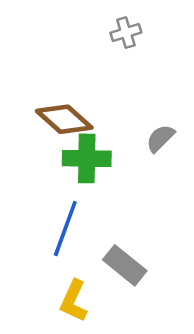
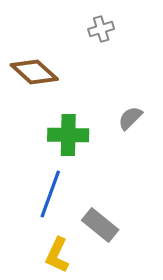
brown diamond: (64, 119) -> (34, 72), moved

